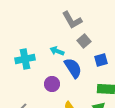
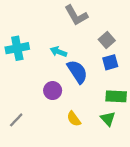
gray square: (84, 41) -> (107, 40), moved
cyan cross: (25, 59) -> (17, 48), moved

